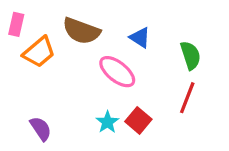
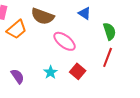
blue triangle: (140, 37) -> (85, 13), moved
cyan star: (107, 122) -> (51, 72), moved

